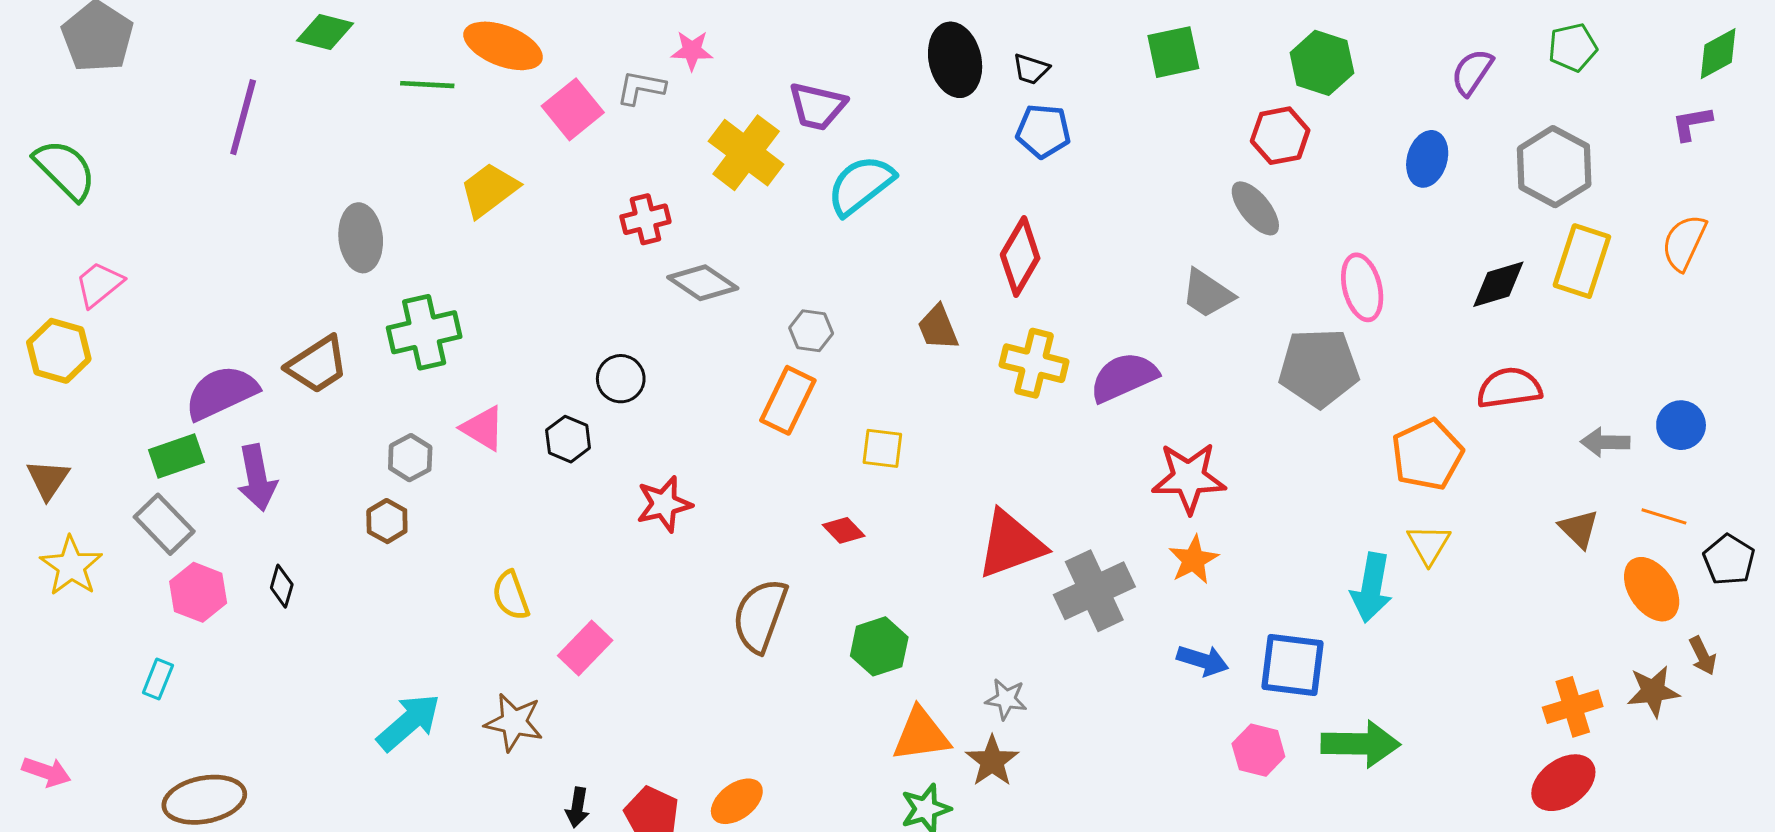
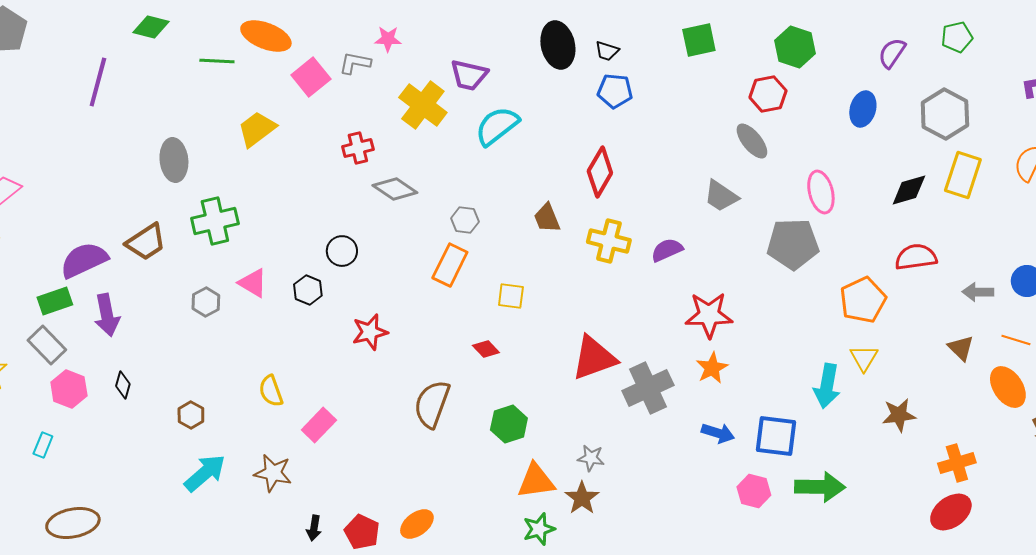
purple semicircle: (1124, 377) -> (667, 250), size x0.7
brown hexagon: (387, 521) -> (191, 415), moved
brown star: (1653, 691) -> (899, 415), moved

